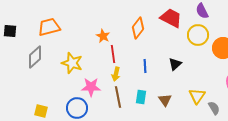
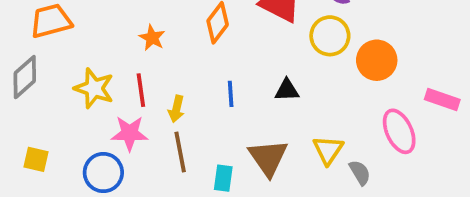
red line: (113, 54) -> (141, 90), moved
black triangle: (175, 64) -> (287, 90), turned 40
cyan rectangle: (141, 97) -> (223, 178), moved
brown triangle: (165, 100) -> (268, 158), size x1.6
yellow square: (41, 111) -> (36, 159), moved

